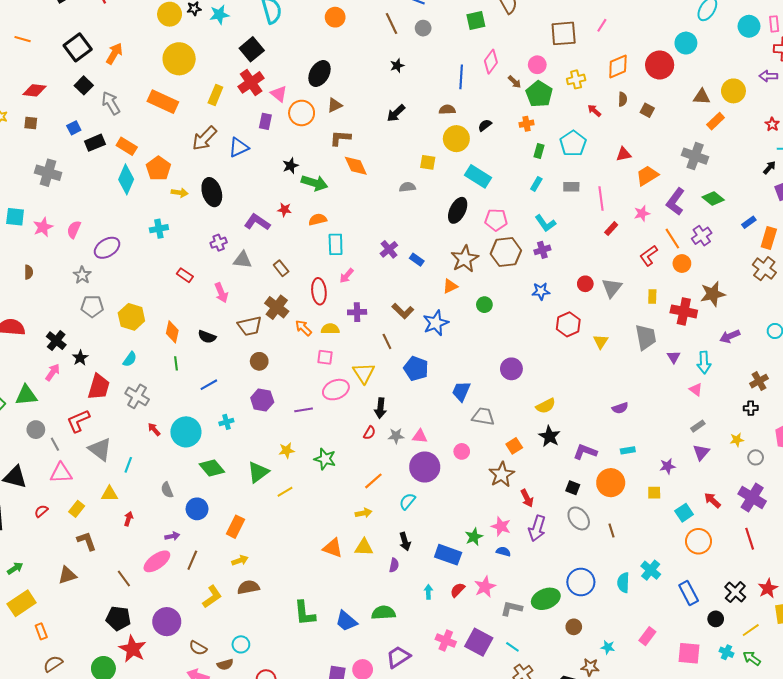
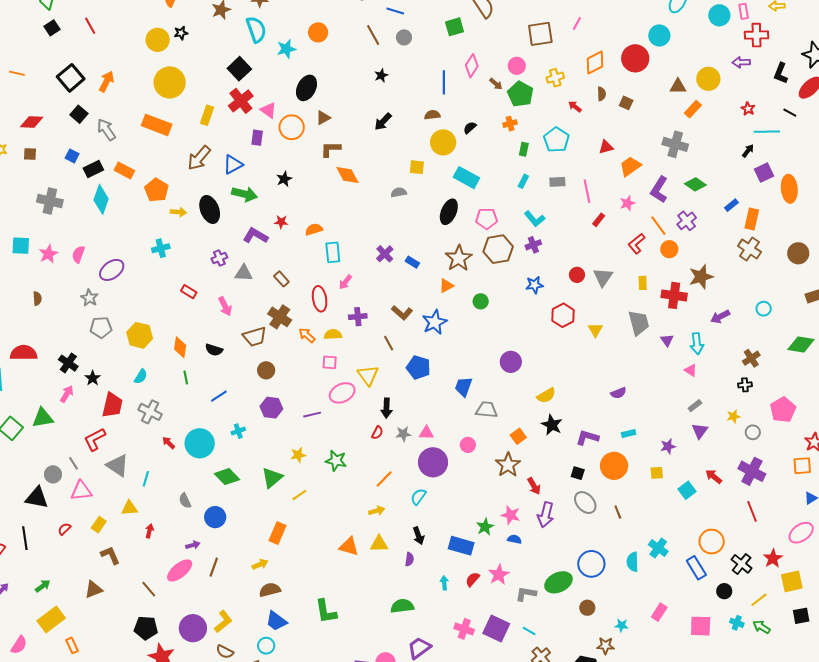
cyan star: (219, 15) -> (286, 49), moved
blue square: (74, 128) -> (72, 156), turned -32
cyan diamond: (126, 179) -> (101, 199), moved
green arrow: (314, 183) -> (244, 194), moved
gray circle: (36, 430) -> (53, 474), moved
orange rectangle: (235, 527) -> (277, 533), moved
orange circle: (698, 541) -> (712, 542), moved
yellow L-shape: (212, 597) -> (223, 622), moved
blue trapezoid: (346, 621) -> (276, 621), moved

